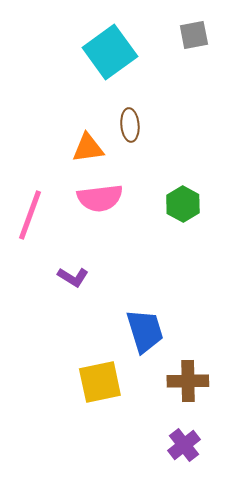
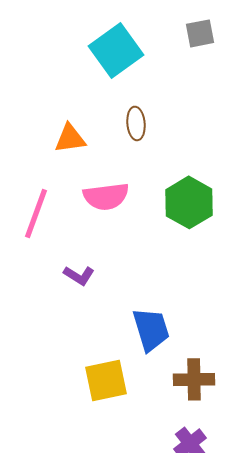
orange triangle: (88, 148) -> (70, 138), moved
green hexagon: (183, 204) -> (189, 202), size x1.4

